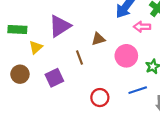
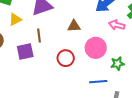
brown line: (79, 58) -> (39, 36), moved
red circle: (100, 98) -> (66, 58), moved

